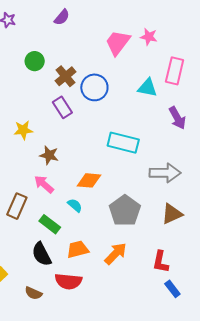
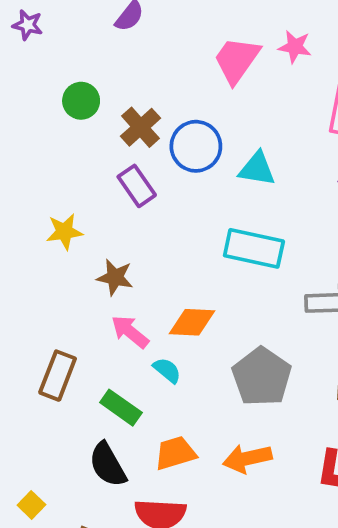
cyan triangle: (147, 88) -> (257, 169), moved
pink arrow: (44, 184) -> (130, 332), moved
orange arrow: (116, 254) -> (247, 458), turned -145

